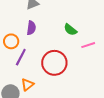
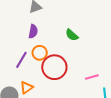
orange circle: (11, 41) -> (40, 53), moved
pink line: (88, 45) -> (92, 77), moved

